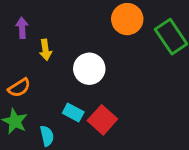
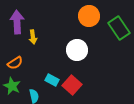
purple arrow: (22, 28) -> (17, 22), size x1.6
white circle: (89, 69) -> (77, 50), moved

